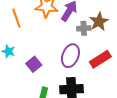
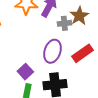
purple square: (34, 64) -> (25, 72), moved

